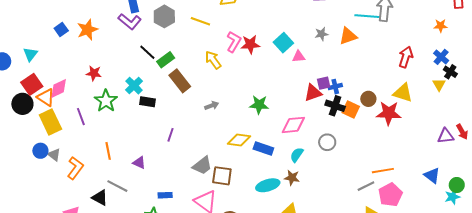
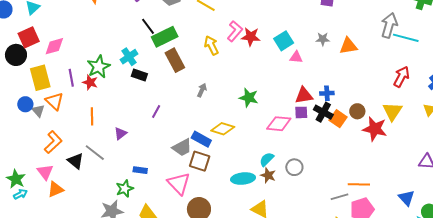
cyan line: (367, 16) -> (406, 38), moved
green rectangle: (166, 60) -> (165, 37), size x1.4
red star: (94, 73) -> (90, 82), moved
purple square: (324, 83) -> (301, 112), moved
yellow triangle: (403, 93) -> (392, 111), turned 35
orange triangle: (46, 97) -> (54, 101), moved
gray arrow: (212, 106) -> (202, 90), turned -56
gray circle: (327, 142) -> (294, 167), moved
blue rectangle: (263, 149) -> (201, 139), moved
cyan semicircle: (297, 155) -> (267, 159), moved
purple triangle: (139, 163) -> (120, 133), turned 48
orange L-shape: (75, 168) -> (53, 142), moved

